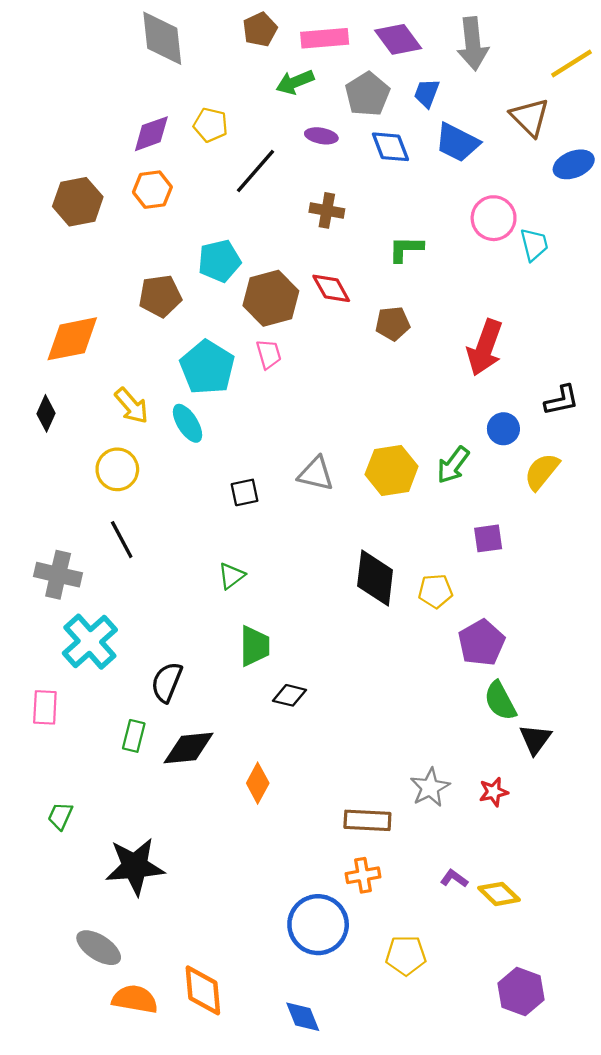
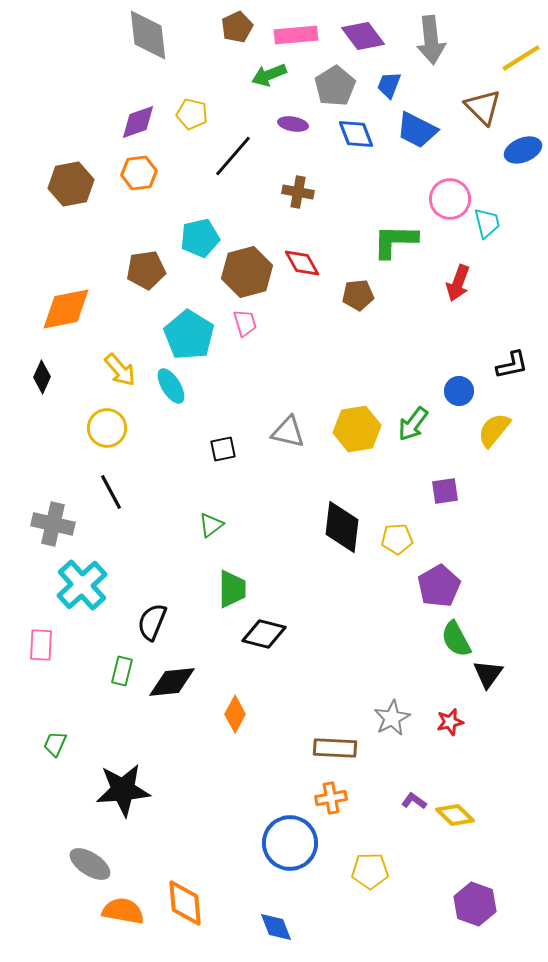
green L-shape: (406, 249) -> (395, 241), moved, size x1.4
red arrow: (485, 348) -> (458, 283), moved, size x0.7
black diamond: (290, 695) -> (264, 634), size x1.4

